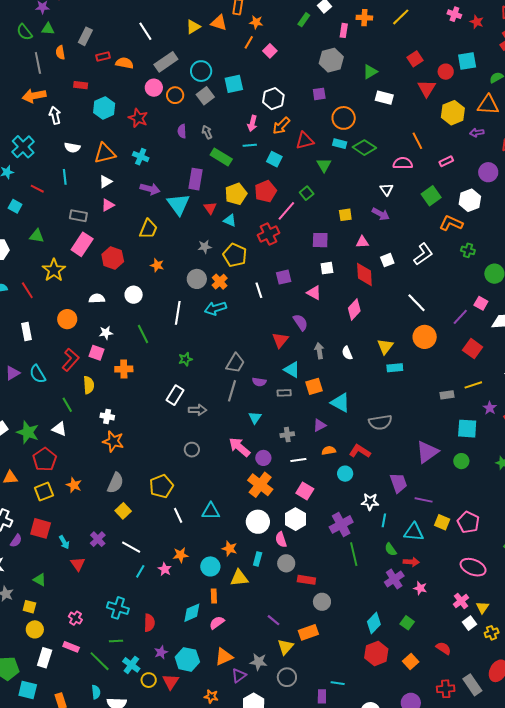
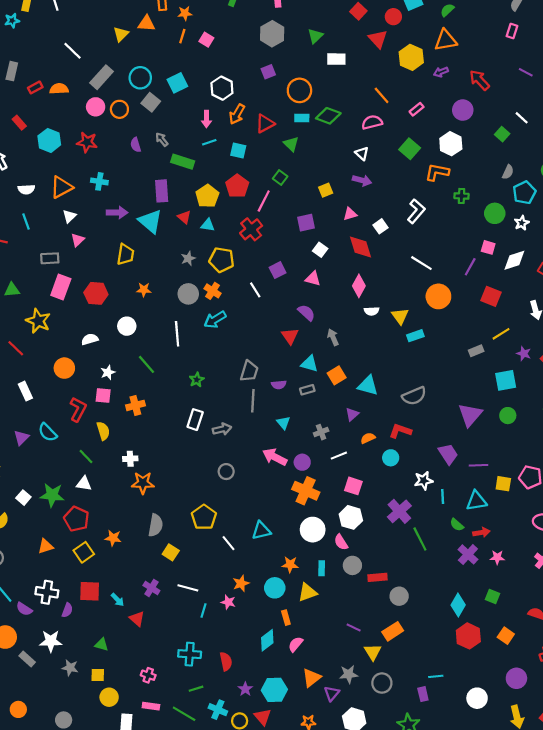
red rectangle: (81, 85) -> (19, 123), turned 56
white square: (327, 268) -> (320, 250), turned -32
white semicircle: (347, 353) -> (372, 311), moved, turned -56

